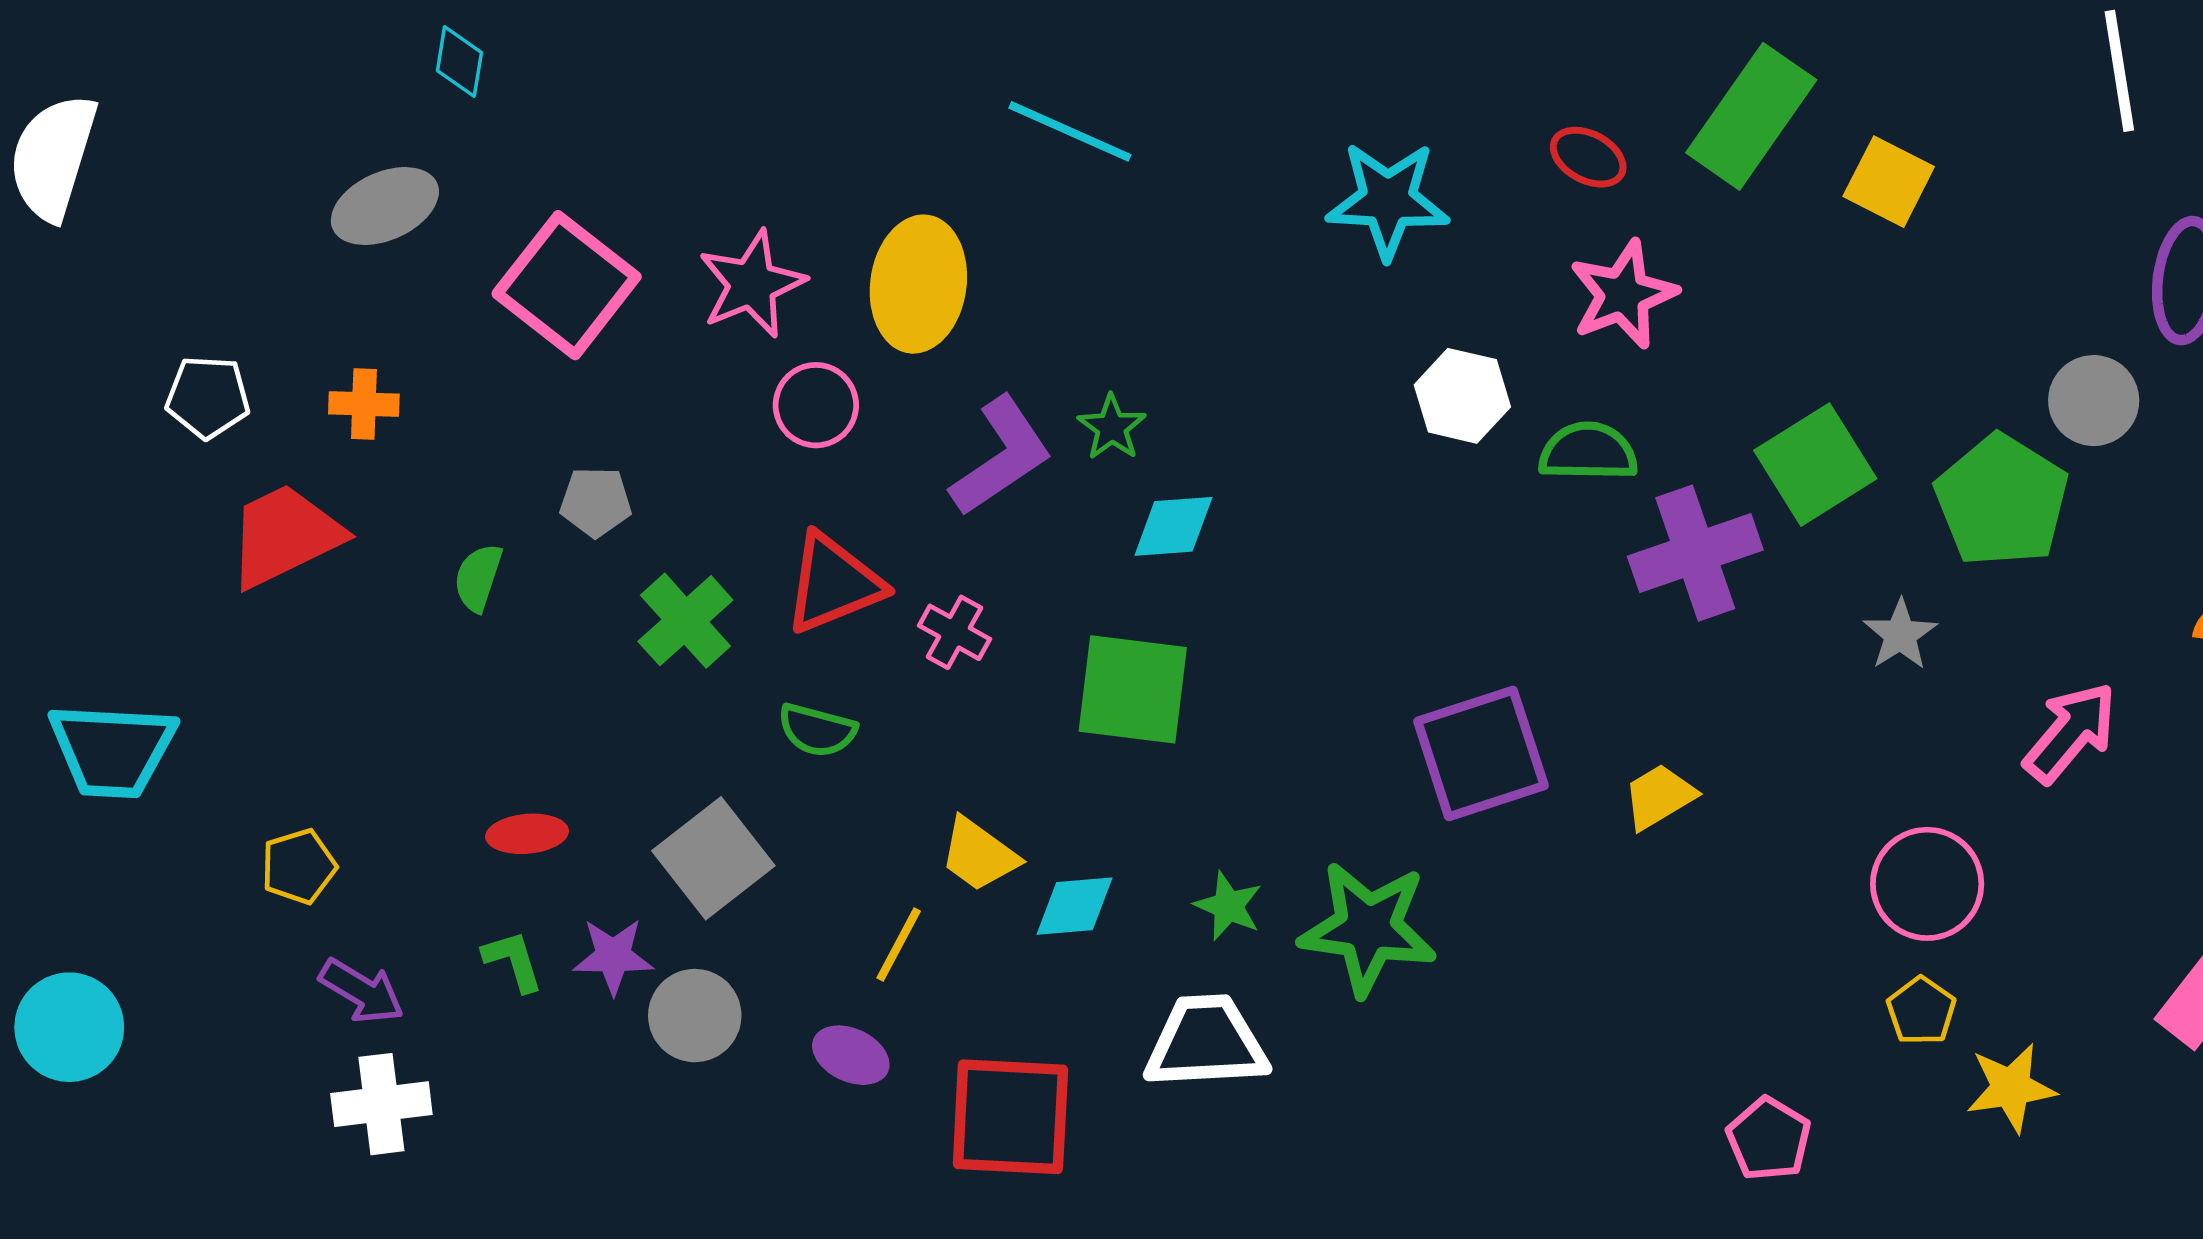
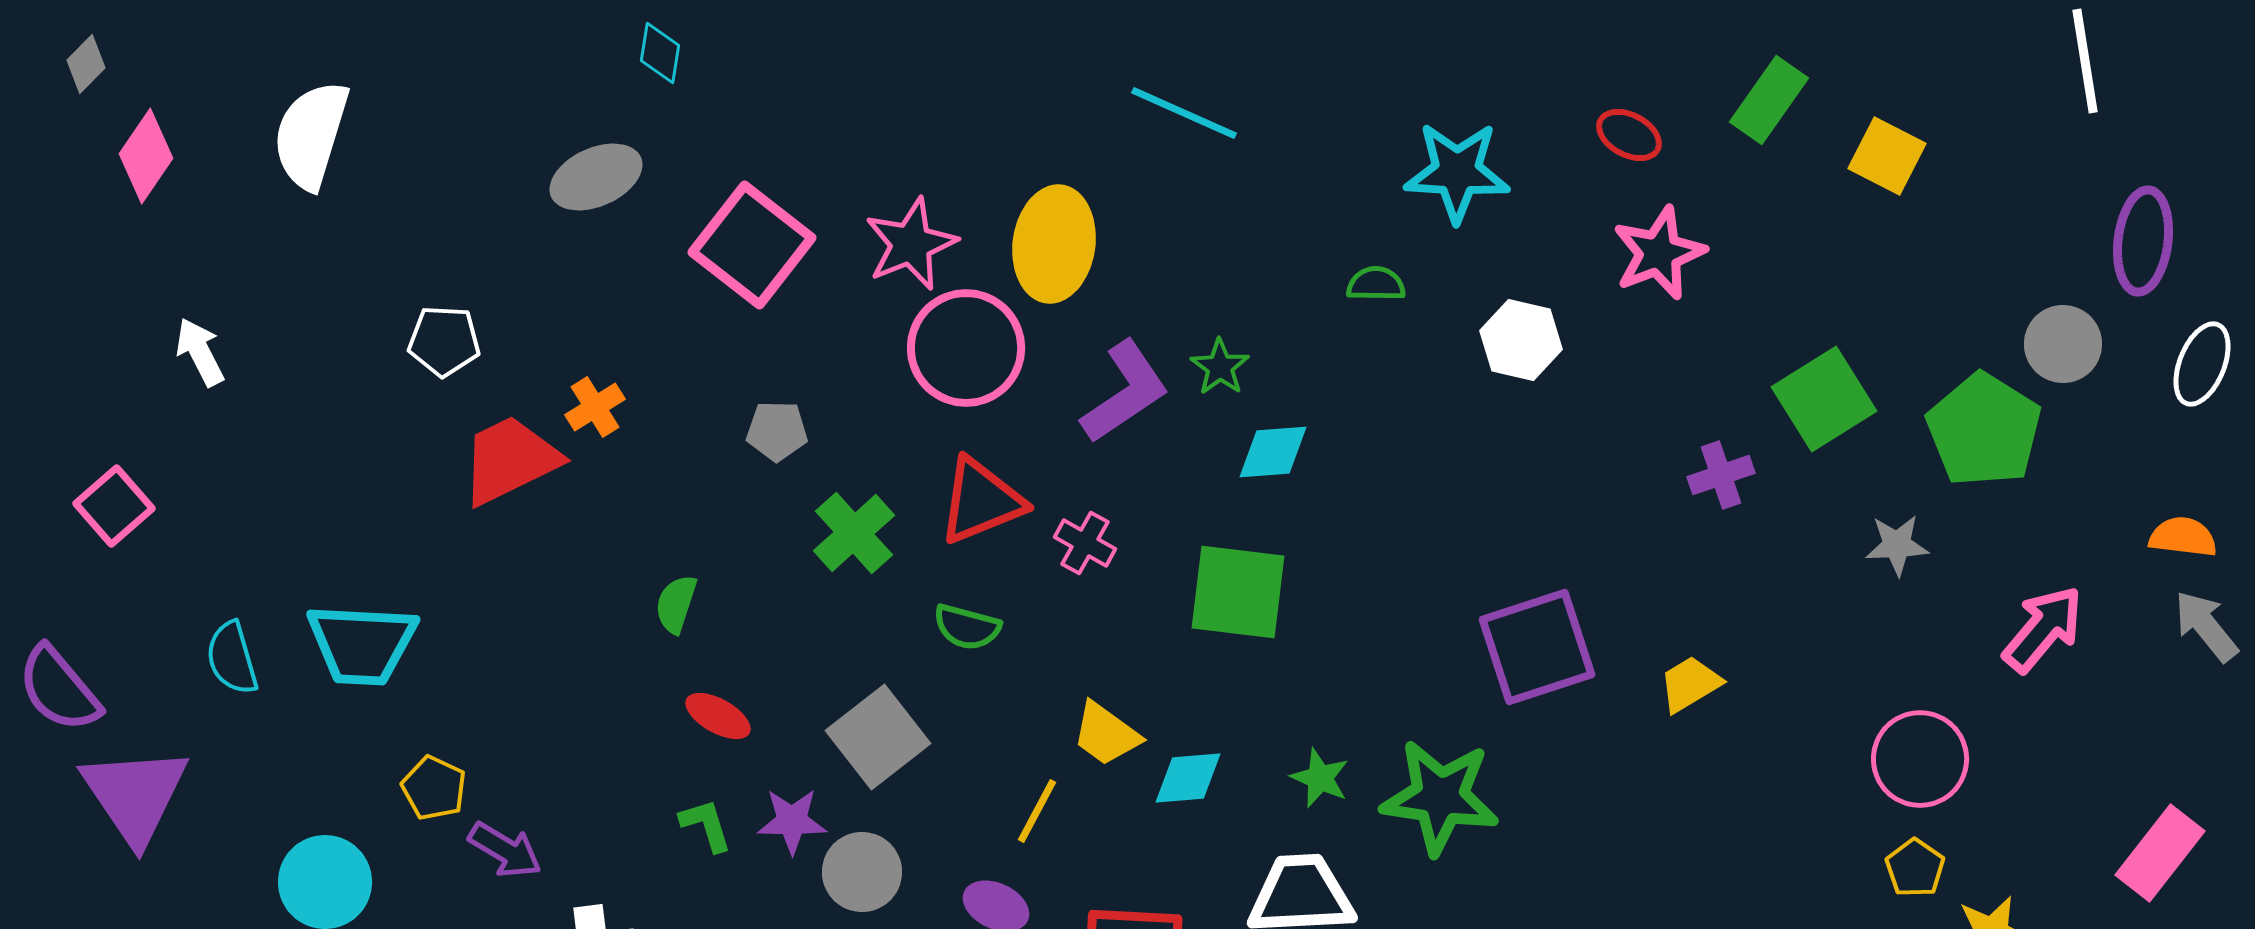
green rectangle: (1751, 116) -> (1769, 100), size x0.7
orange cross: (364, 404) -> (595, 407), moved, turned -34
pink circle: (816, 405) -> (966, 348), size x1.6
green semicircle: (1588, 452) -> (1376, 284), moved, size x0.7
purple cross: (1695, 553) -> (1721, 475), size x0.6
green semicircle: (478, 578) -> (676, 604), moved
gray star: (1900, 635) -> (1897, 545), turned 30
red ellipse: (527, 834) -> (718, 716), turned 34
yellow pentagon: (299, 866) -> (434, 788), moved, turned -30
purple arrow: (362, 991) -> (505, 850), moved

